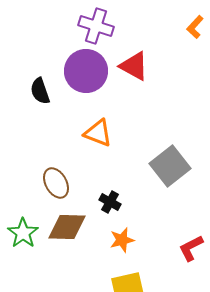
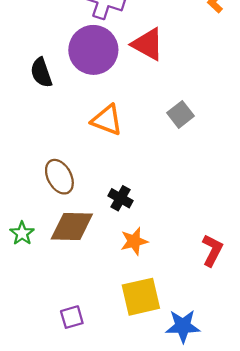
gray square: (170, 166) -> (181, 114), moved, size x0.6
green star: (23, 233) -> (22, 233), size x0.7
red L-shape: (191, 248) -> (212, 250), turned 144

